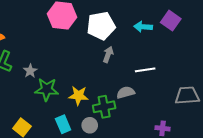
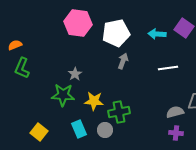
white line: (145, 70) -> (168, 68), moved
gray star: (30, 71) -> (75, 74), moved
gray semicircle: (126, 92) -> (175, 112), moved

